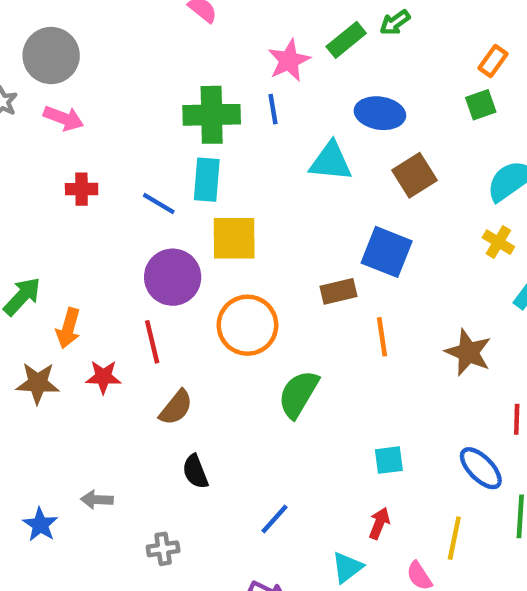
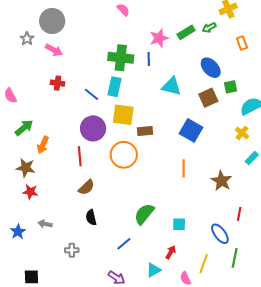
orange rectangle: (493, 61) -> (242, 43), moved, turned -64
green square: (481, 105) -> (230, 87), moved
blue ellipse: (380, 113) -> (211, 68), moved, turned 30
brown rectangle: (338, 291) -> (145, 131), moved
red star: (103, 377) -> (30, 192), moved
green semicircle: (298, 394) -> (144, 214), moved

